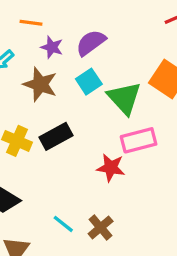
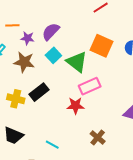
brown cross: (101, 228) -> (98, 138), moved

